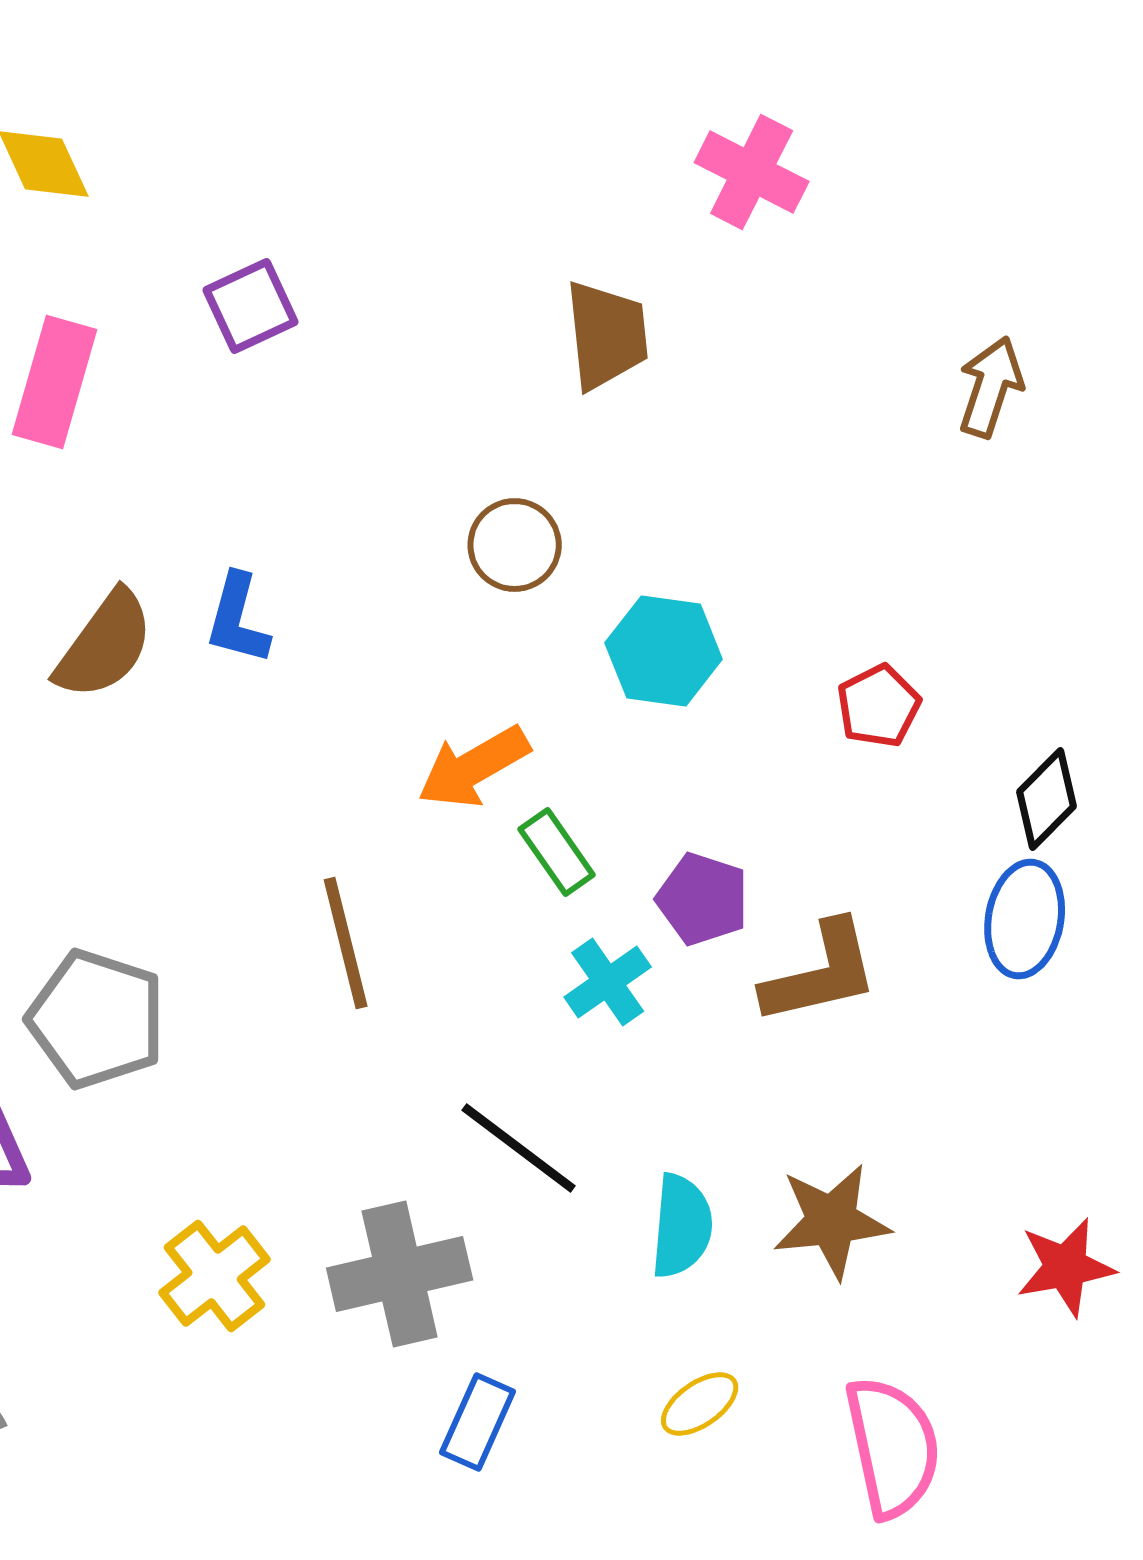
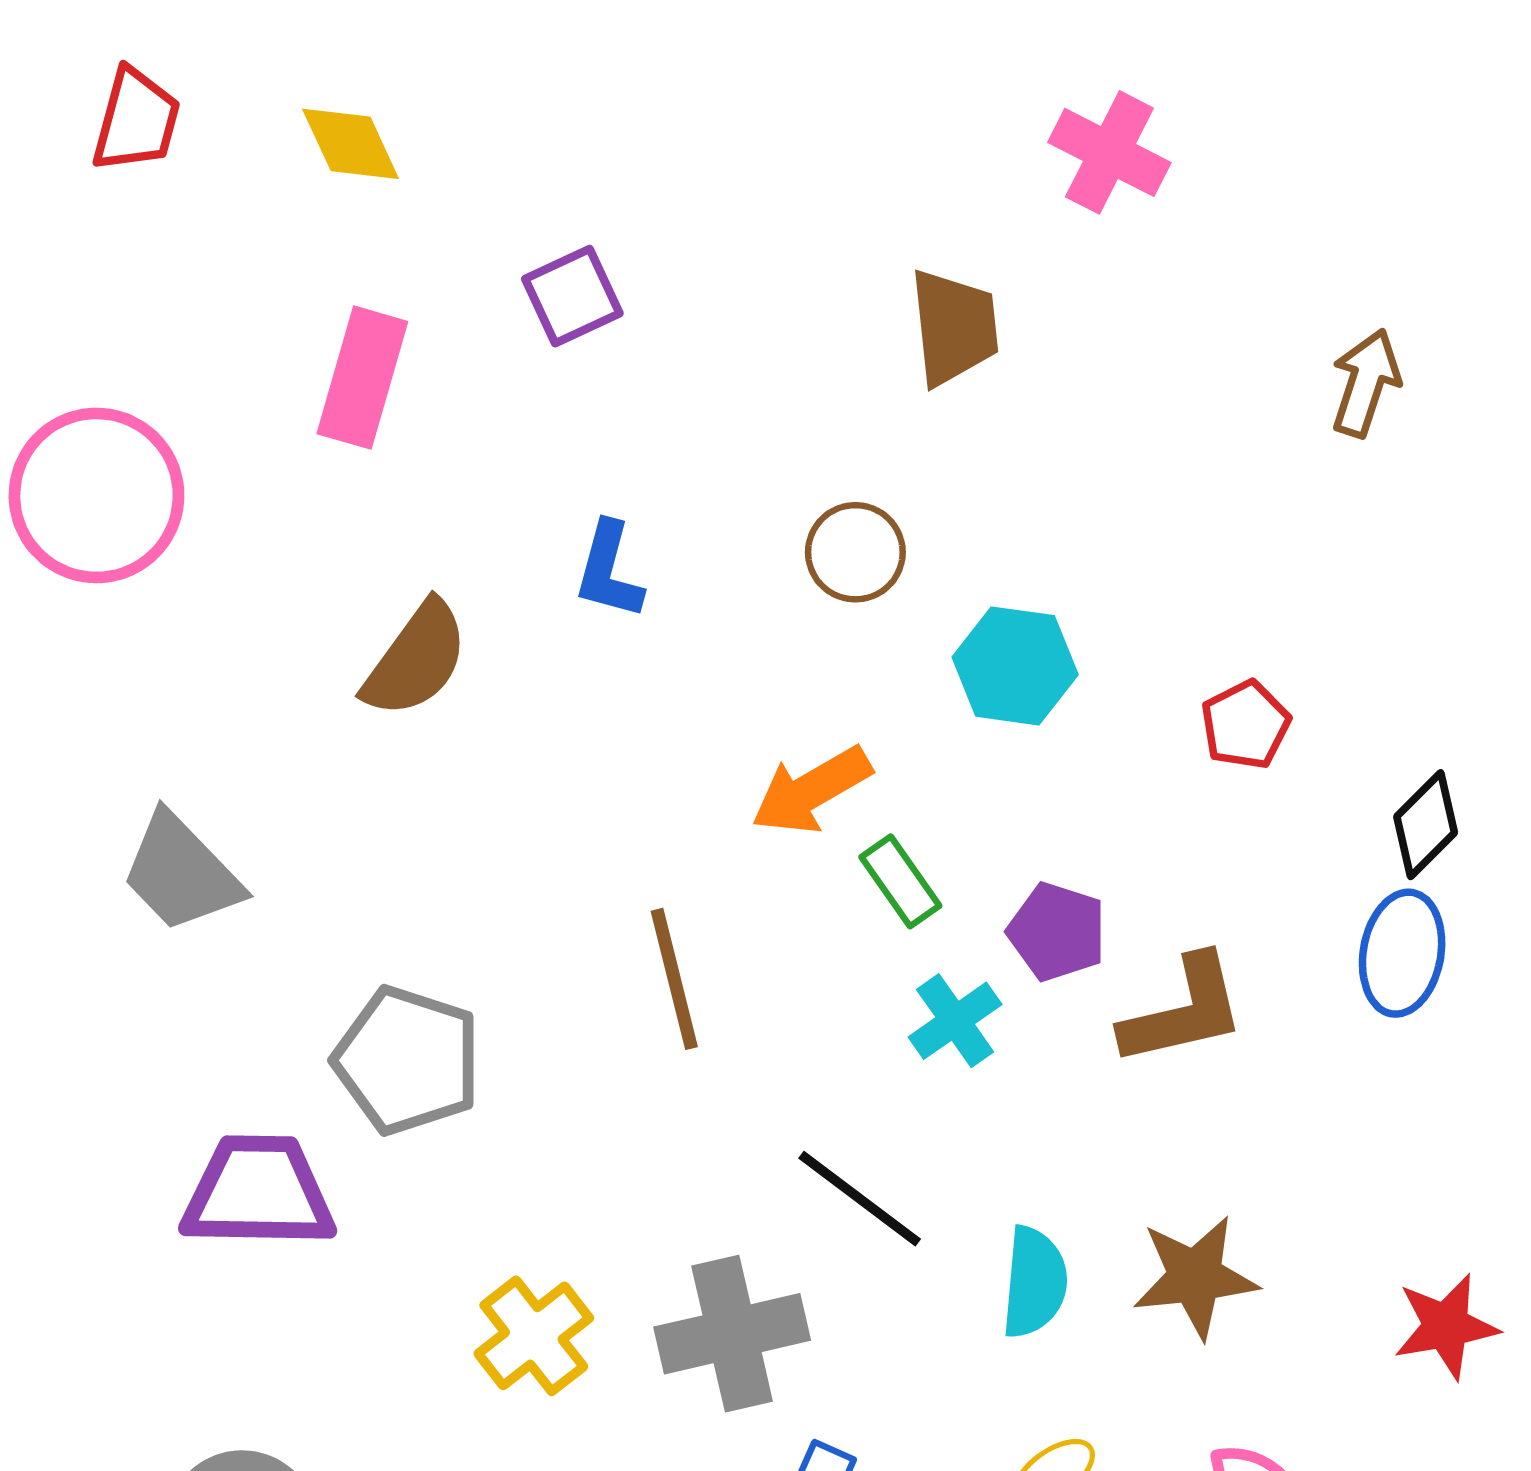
blue L-shape: (238, 619) -> (609, 571), moved

